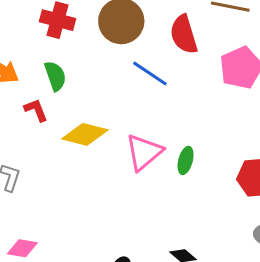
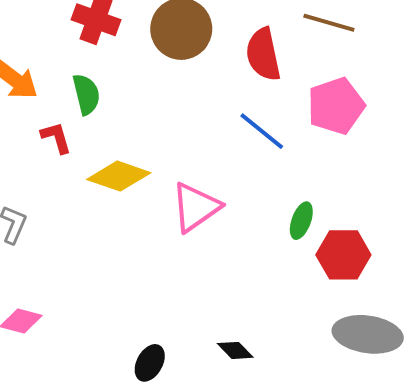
blue line: (150, 74) -> (262, 131), moved
green ellipse: (186, 160) -> (301, 221), moved

